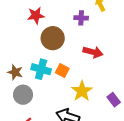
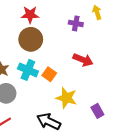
brown circle: (53, 38) -> (31, 39), moved
yellow star: (82, 91) -> (66, 98), turned -30

